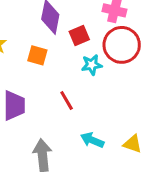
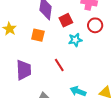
red circle: (122, 45) -> (95, 25), size x0.6

